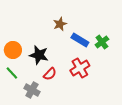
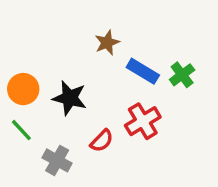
red semicircle: (50, 74) -> (102, 141), moved

